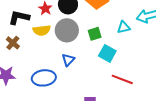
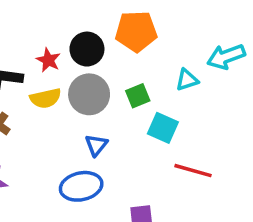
blue ellipse: (44, 78) -> (81, 186), moved

